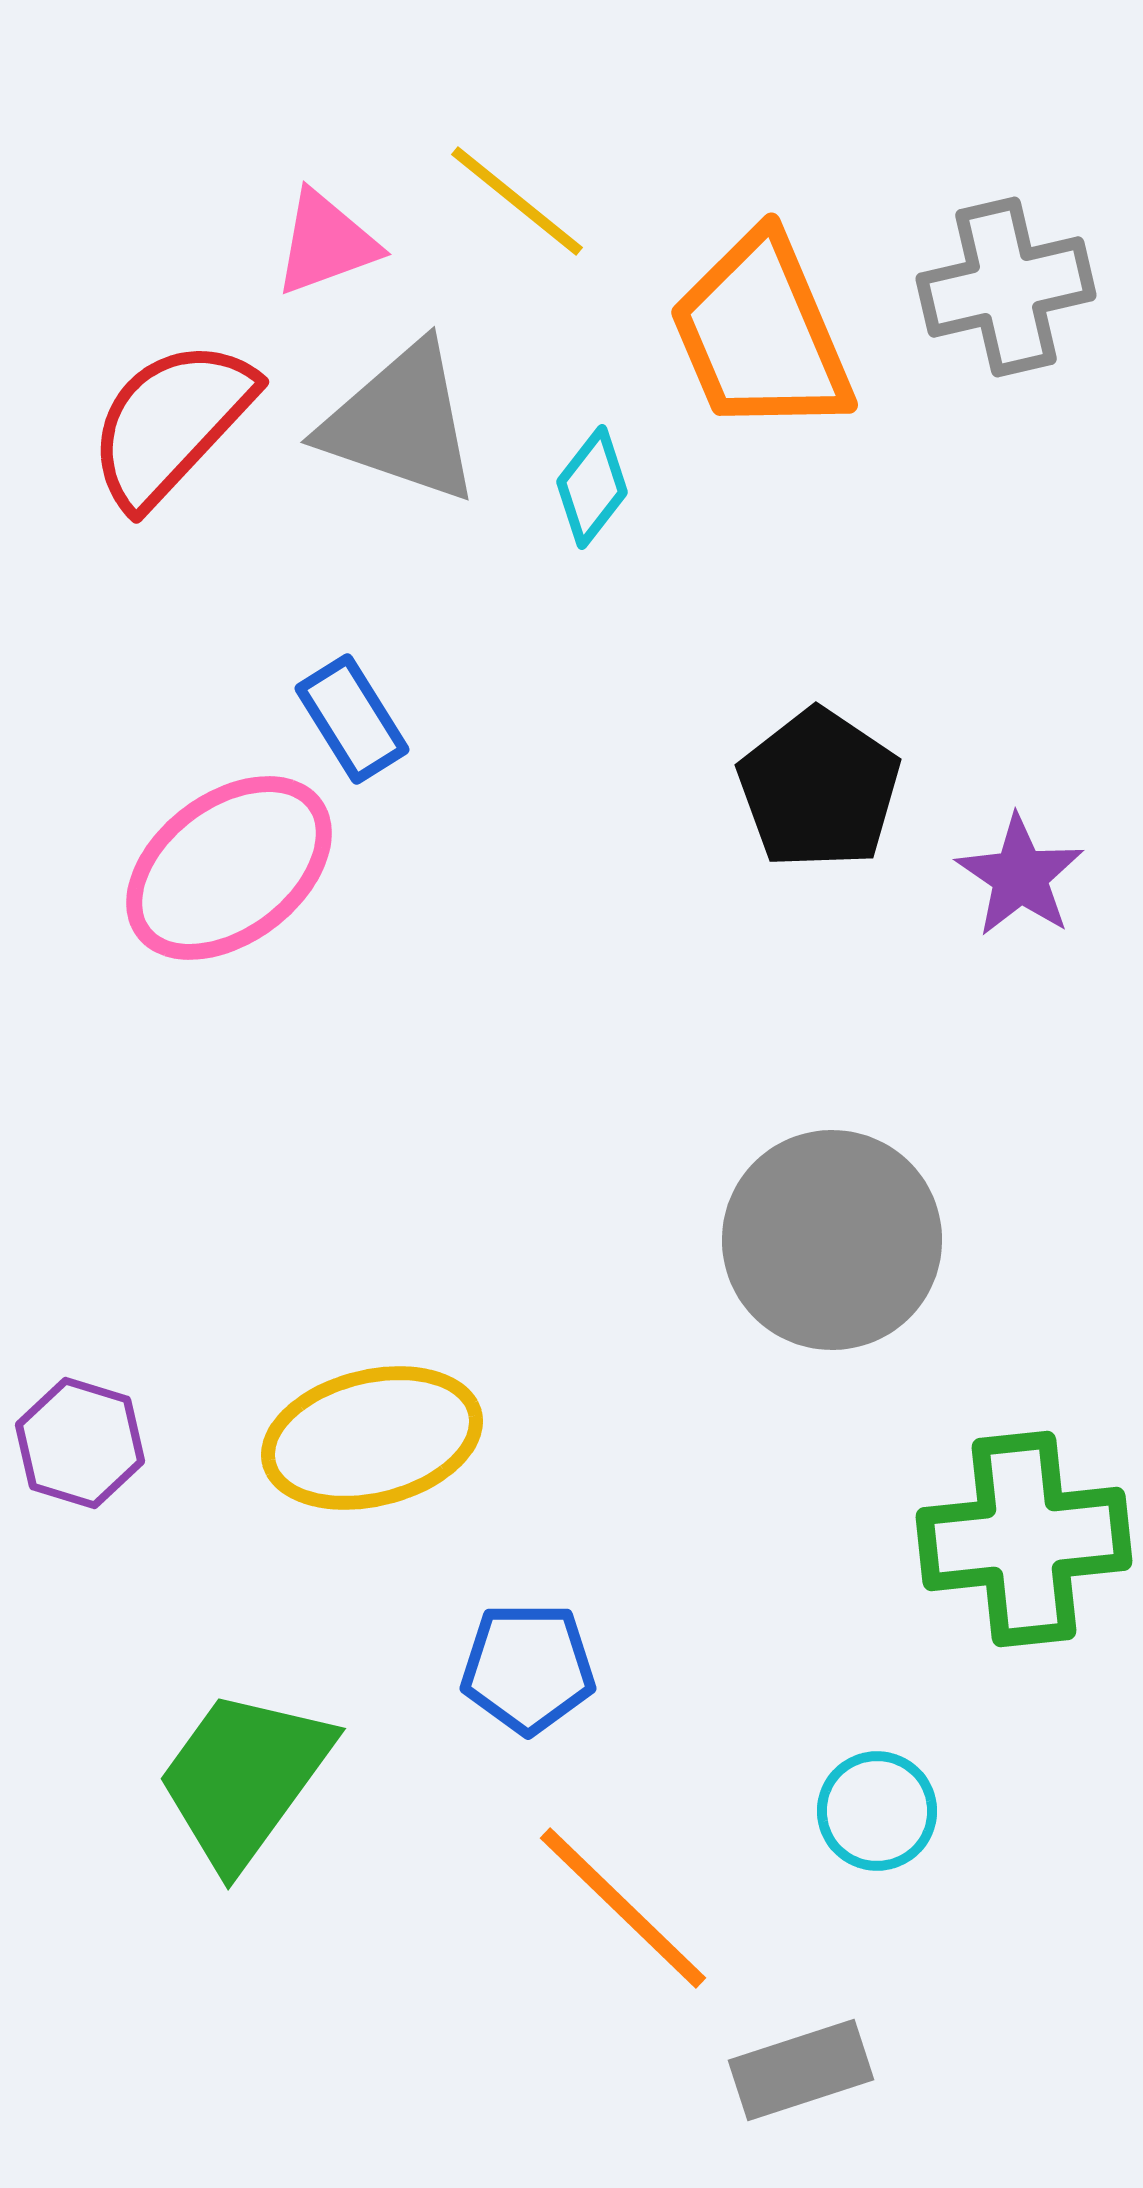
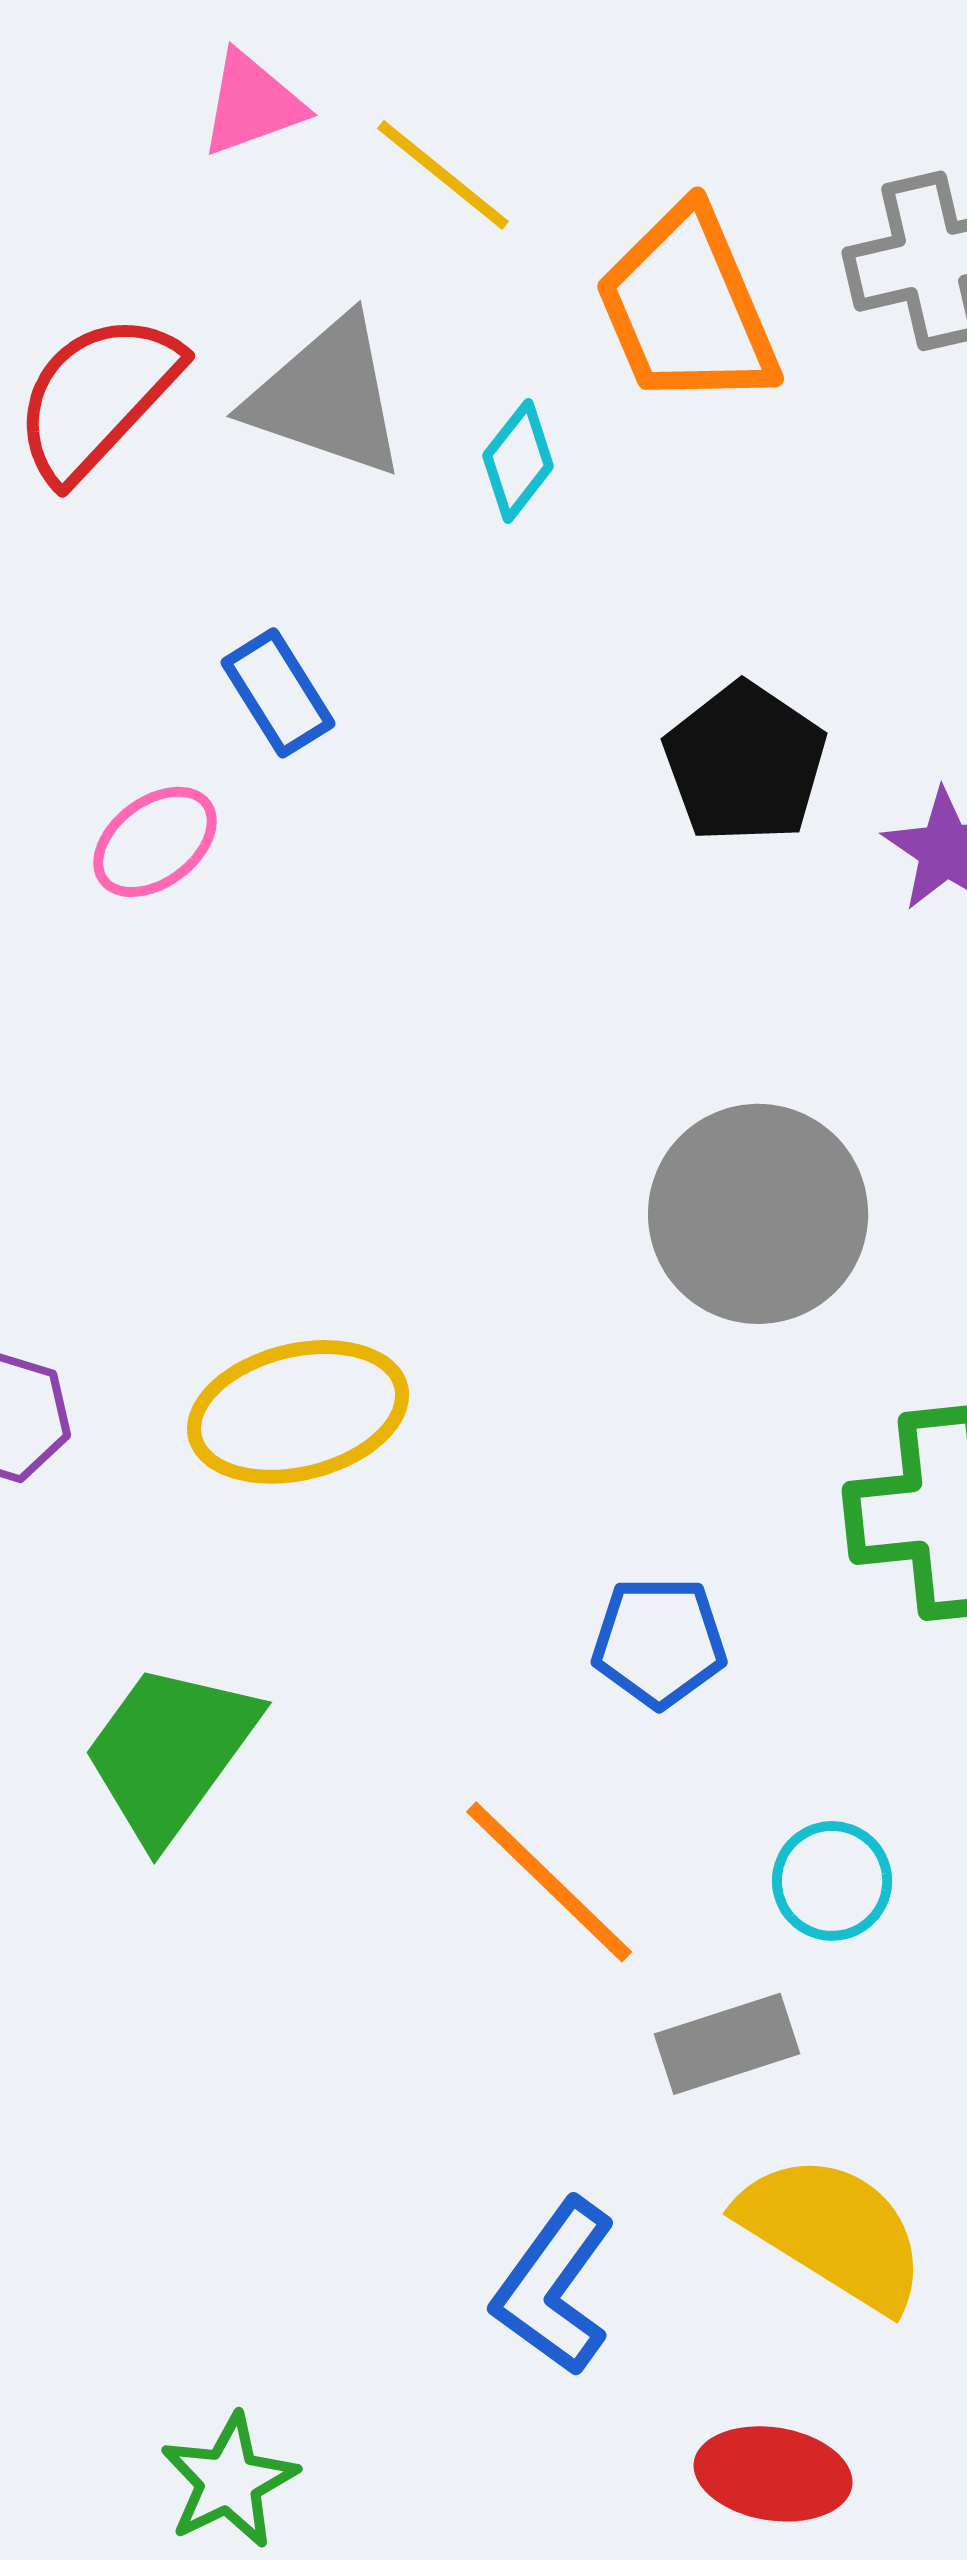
pink triangle: (326, 243) -> (252, 104), moved
pink ellipse: (229, 868) -> (155, 842), size x0.6
blue pentagon: (528, 1668) -> (659, 1642), moved
cyan circle: (877, 1811) -> (832, 1881), moved

